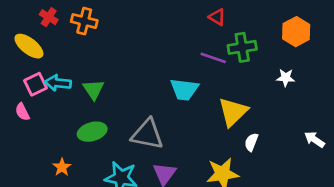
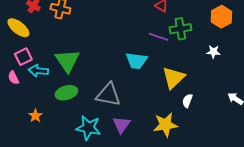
cyan arrow: (58, 83) -> (38, 71), moved
green triangle: (93, 89) -> (67, 61), size x1.5
orange star: (62, 167) -> (35, 116), moved

